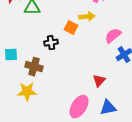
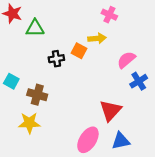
black cross: (51, 43) -> (56, 59), moved
cyan square: (11, 55) -> (11, 81), turned 32
red triangle: (99, 81) -> (111, 110), size x1.5

